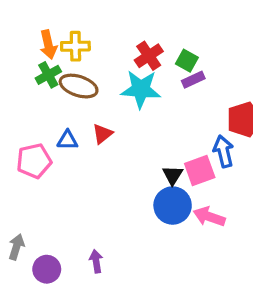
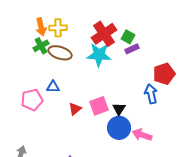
red cross: (149, 56) -> (104, 34), size x1.4
red triangle: (102, 134) -> (75, 109), moved
pink square: (200, 170) -> (99, 106), moved

